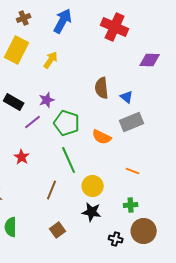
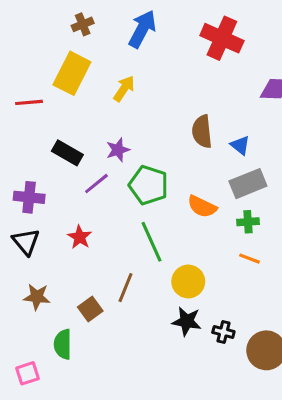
green cross: (131, 205) -> (248, 222), moved
brown square: (58, 230) -> (90, 309), moved
black cross: (116, 239) -> (223, 332), moved

